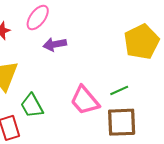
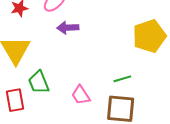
pink trapezoid: (85, 100) -> (81, 95), moved, size x0.7

